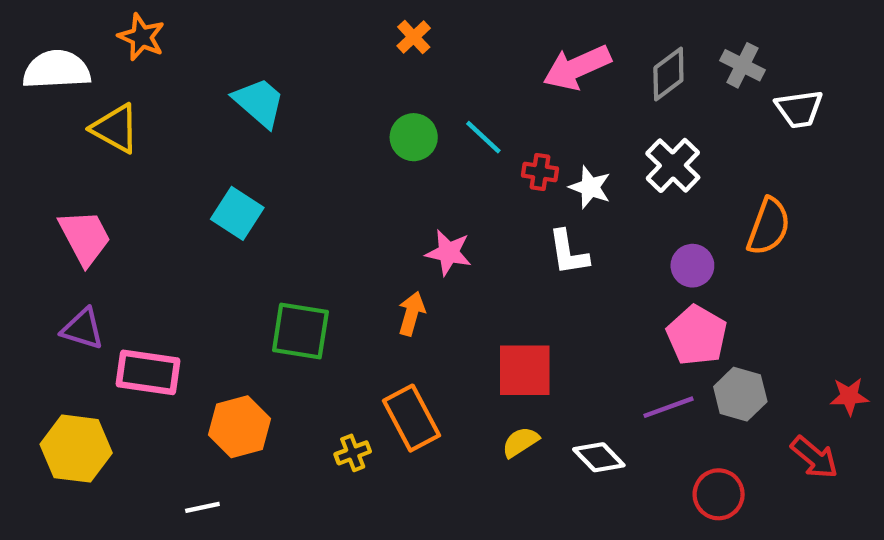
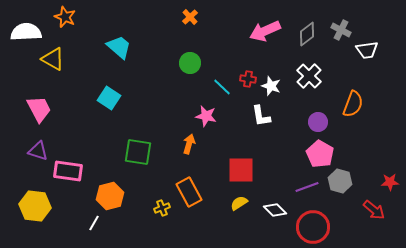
cyan line: (483, 137) -> (222, 87), moved
red circle: (719, 494) -> (313, 227), moved, size x1.4
white line: (202, 507) -> (94, 223), moved, turned -49

